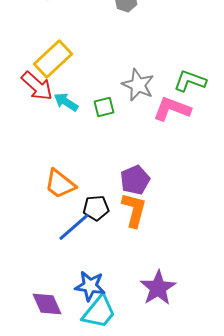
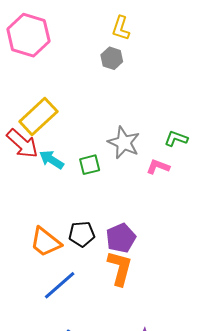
green L-shape: (190, 81) -> (176, 139), size x0.7
pink L-shape: (172, 109) -> (158, 167), size x0.6
black pentagon: (96, 208) -> (82, 234), moved

